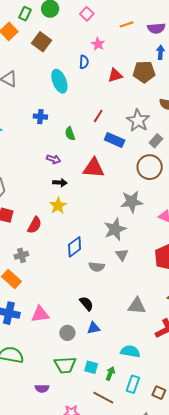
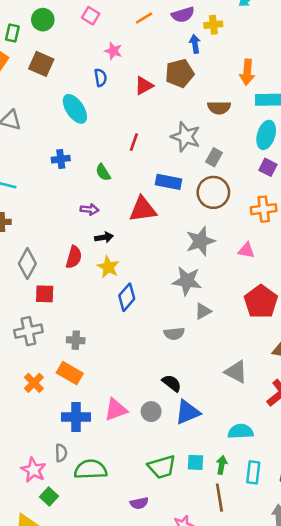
blue rectangle: (115, 140) -> (169, 182), moved
red semicircle: (35, 225) -> (74, 257), moved
gray star: (115, 229) -> (187, 281), turned -30
blue diamond: (75, 247) -> (127, 297), moved
gray cross: (21, 255) -> (76, 340), turned 32
gray triangle: (122, 255) -> (203, 311), turned 48
gray triangle: (137, 306) -> (236, 372), turned 36
blue triangle: (94, 328) -> (188, 412), size x1.5
gray circle: (67, 333) -> (151, 412), moved
brown line: (103, 398) -> (219, 498), turned 65

